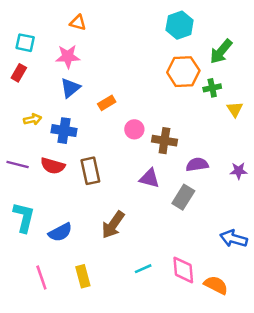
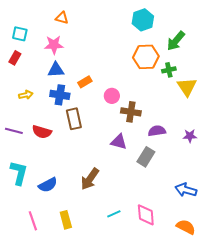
blue triangle: (70, 88) -> (56, 70), turned 36
yellow triangle: (235, 109) -> (187, 87), size x1.5
pink circle: (134, 129) -> (112, 96), moved
blue cross: (64, 131) -> (60, 95), moved
brown rectangle: (90, 171) -> (74, 119), moved
orange semicircle: (216, 285) -> (186, 227), moved

